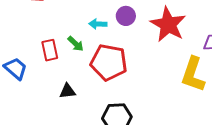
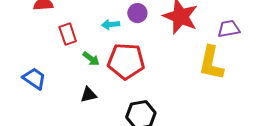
green arrow: (76, 44) -> (91, 59), moved
red rectangle: (50, 50) -> (68, 34), moved

